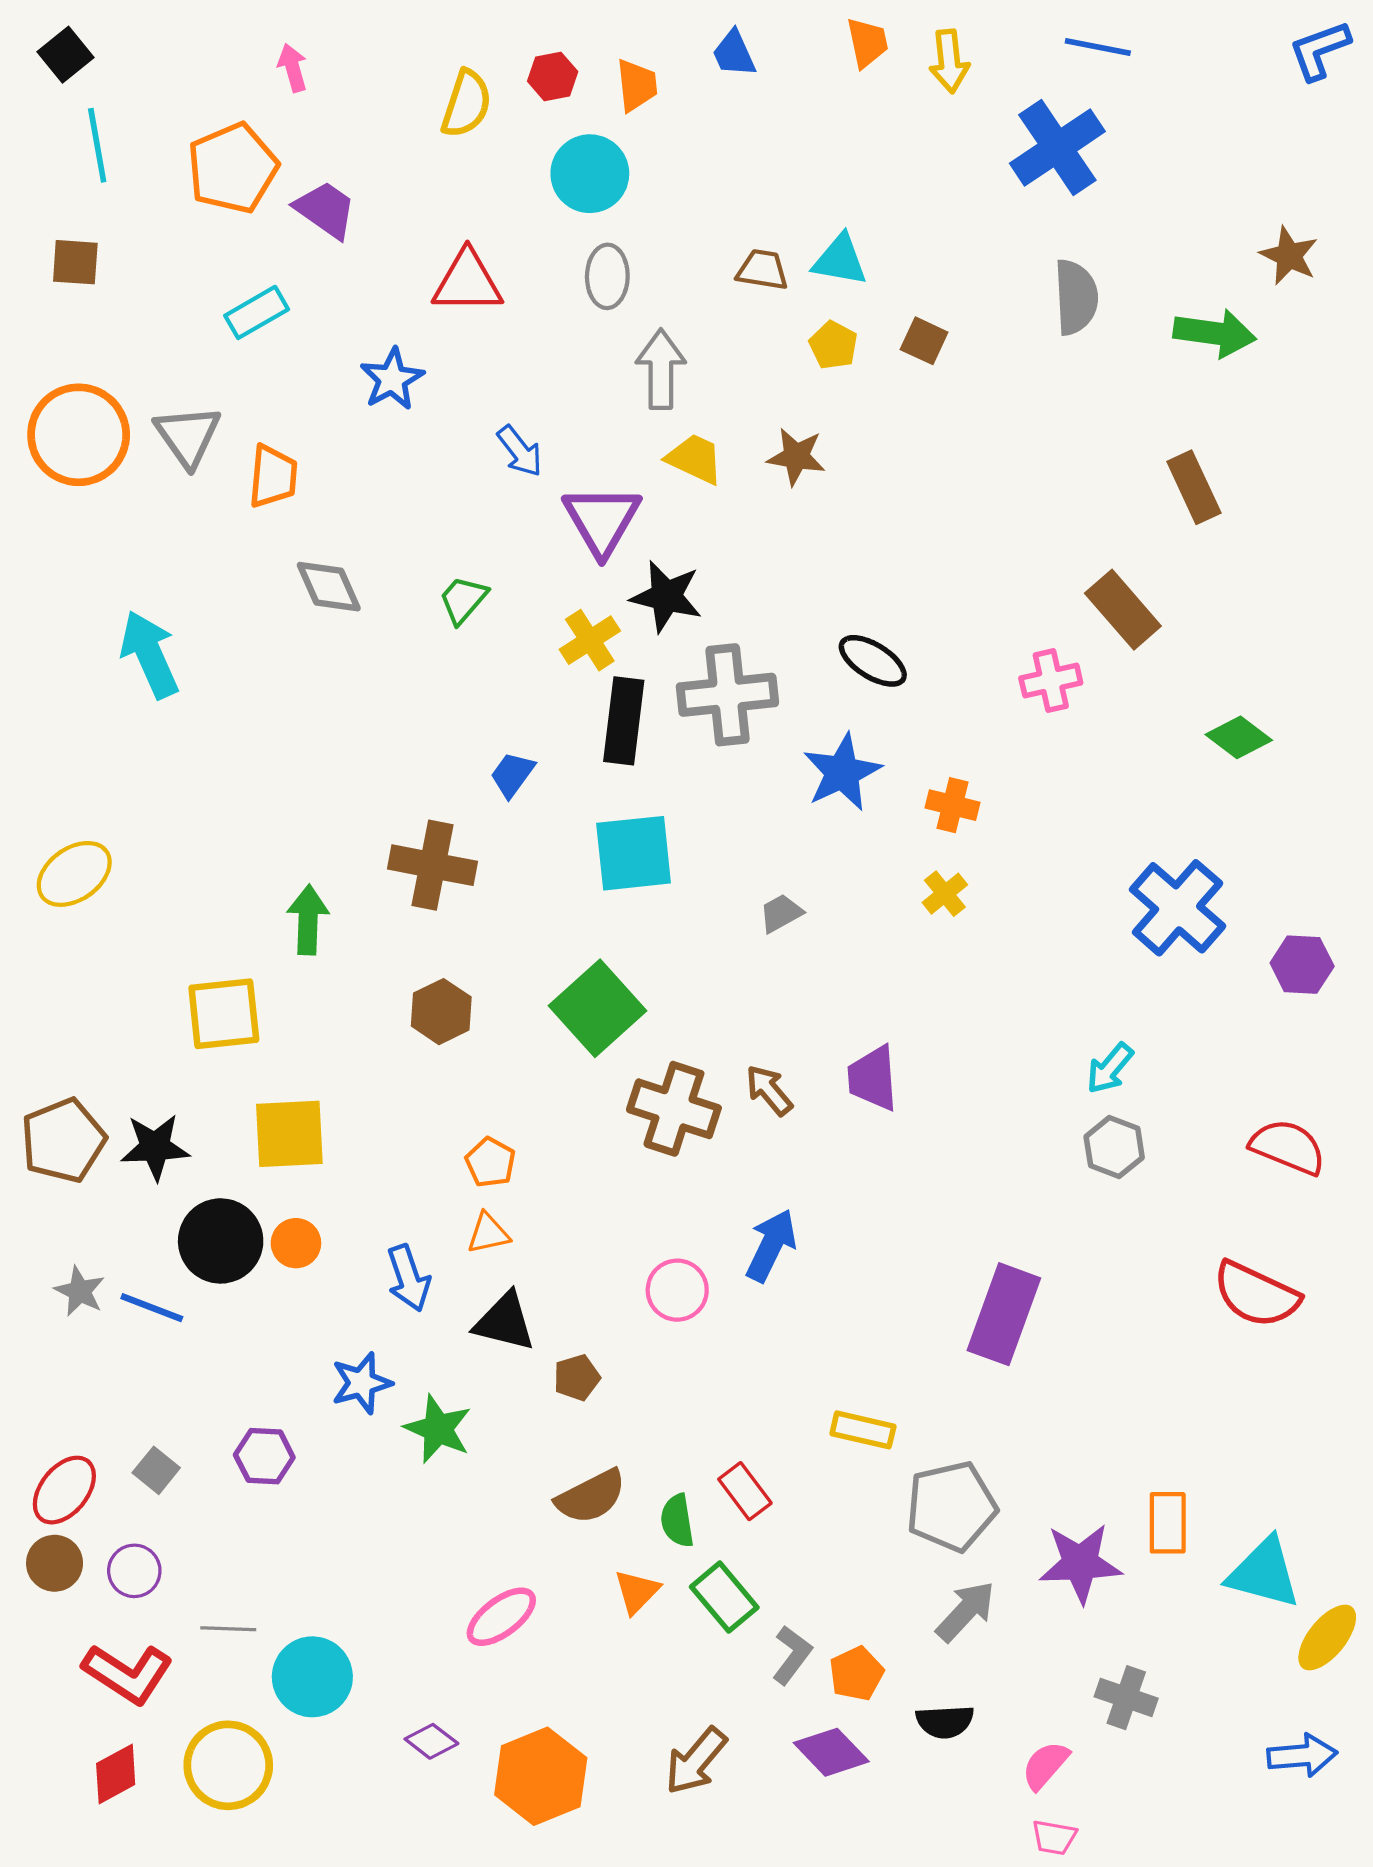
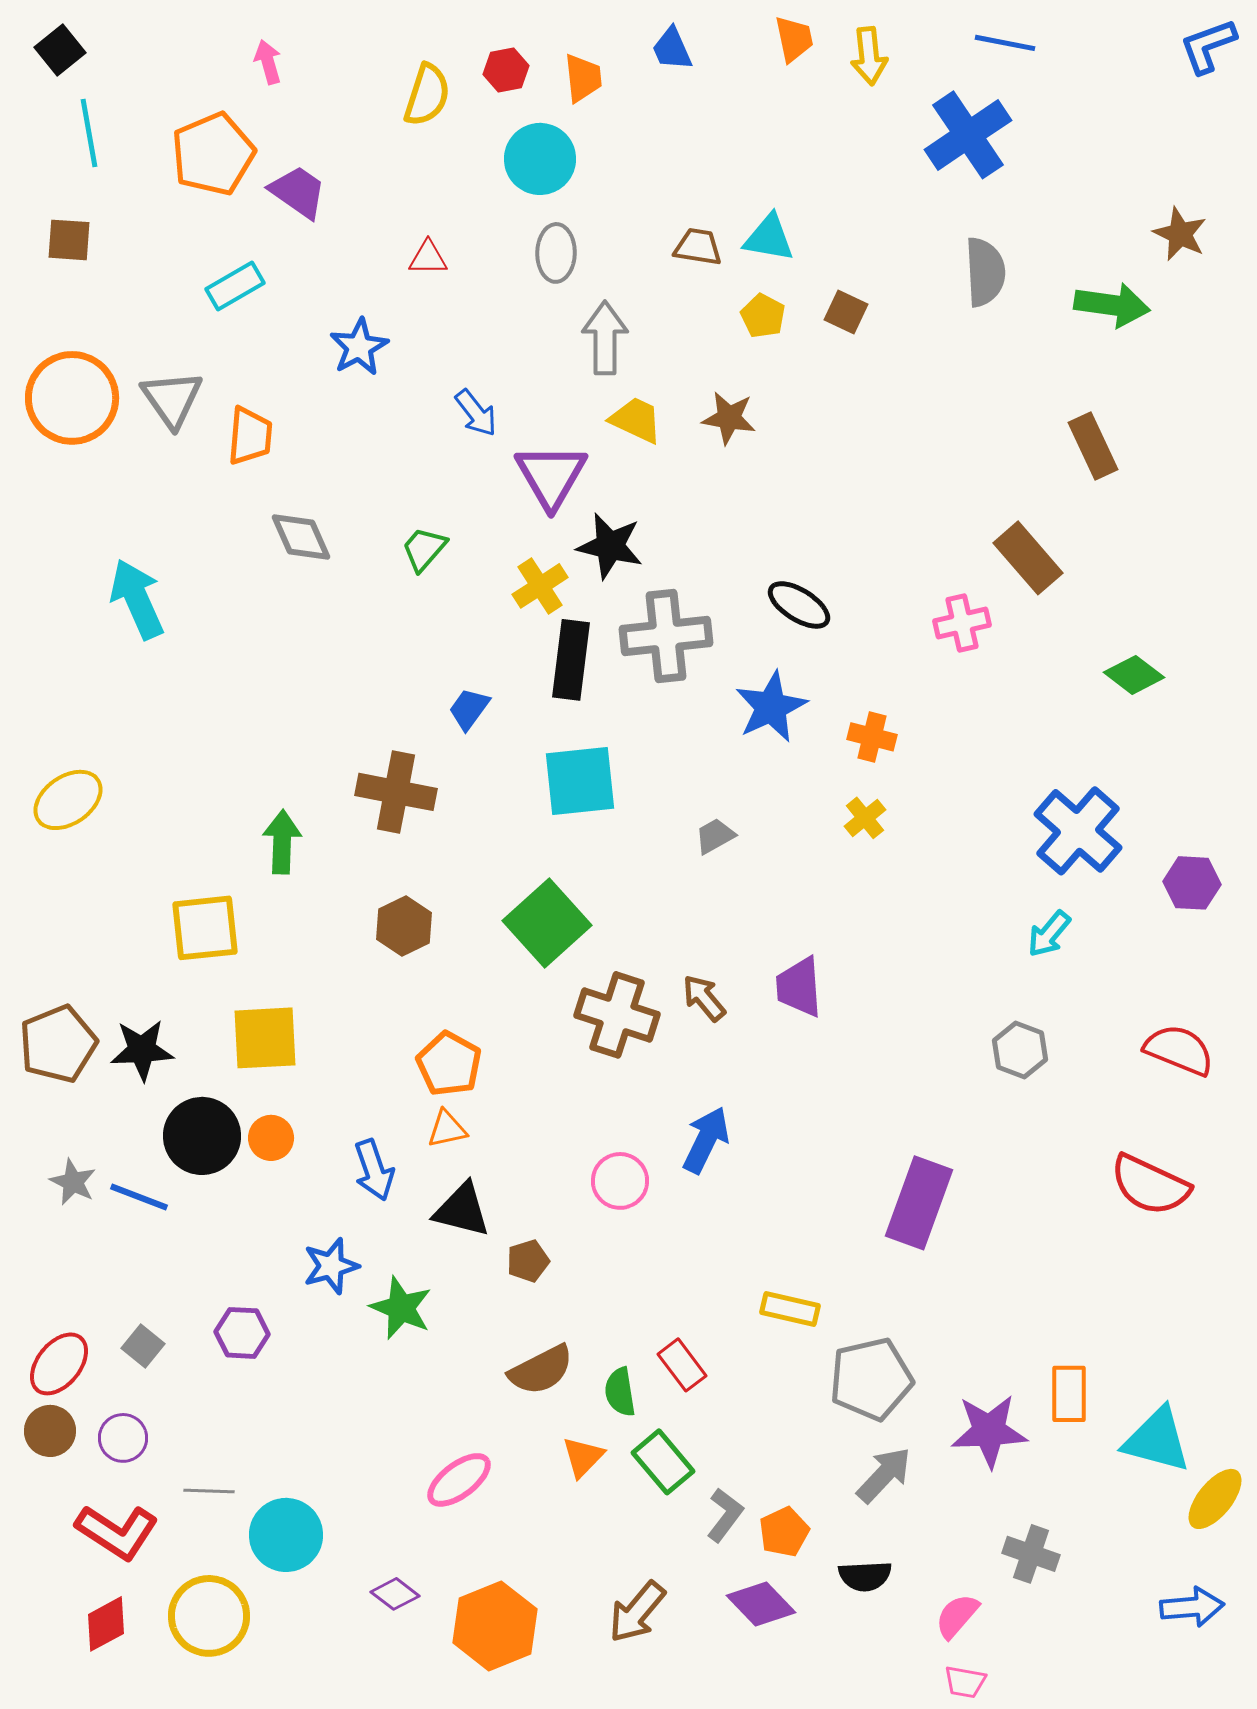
red triangle: (467, 282) -> (428, 258), size x0.6
cyan arrow: (1110, 1068) -> (1049, 934), moved
orange pentagon: (490, 1162) -> (449, 1064), size x1.4

